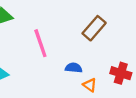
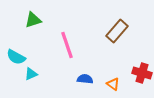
blue semicircle: (74, 68) -> (85, 79), moved

